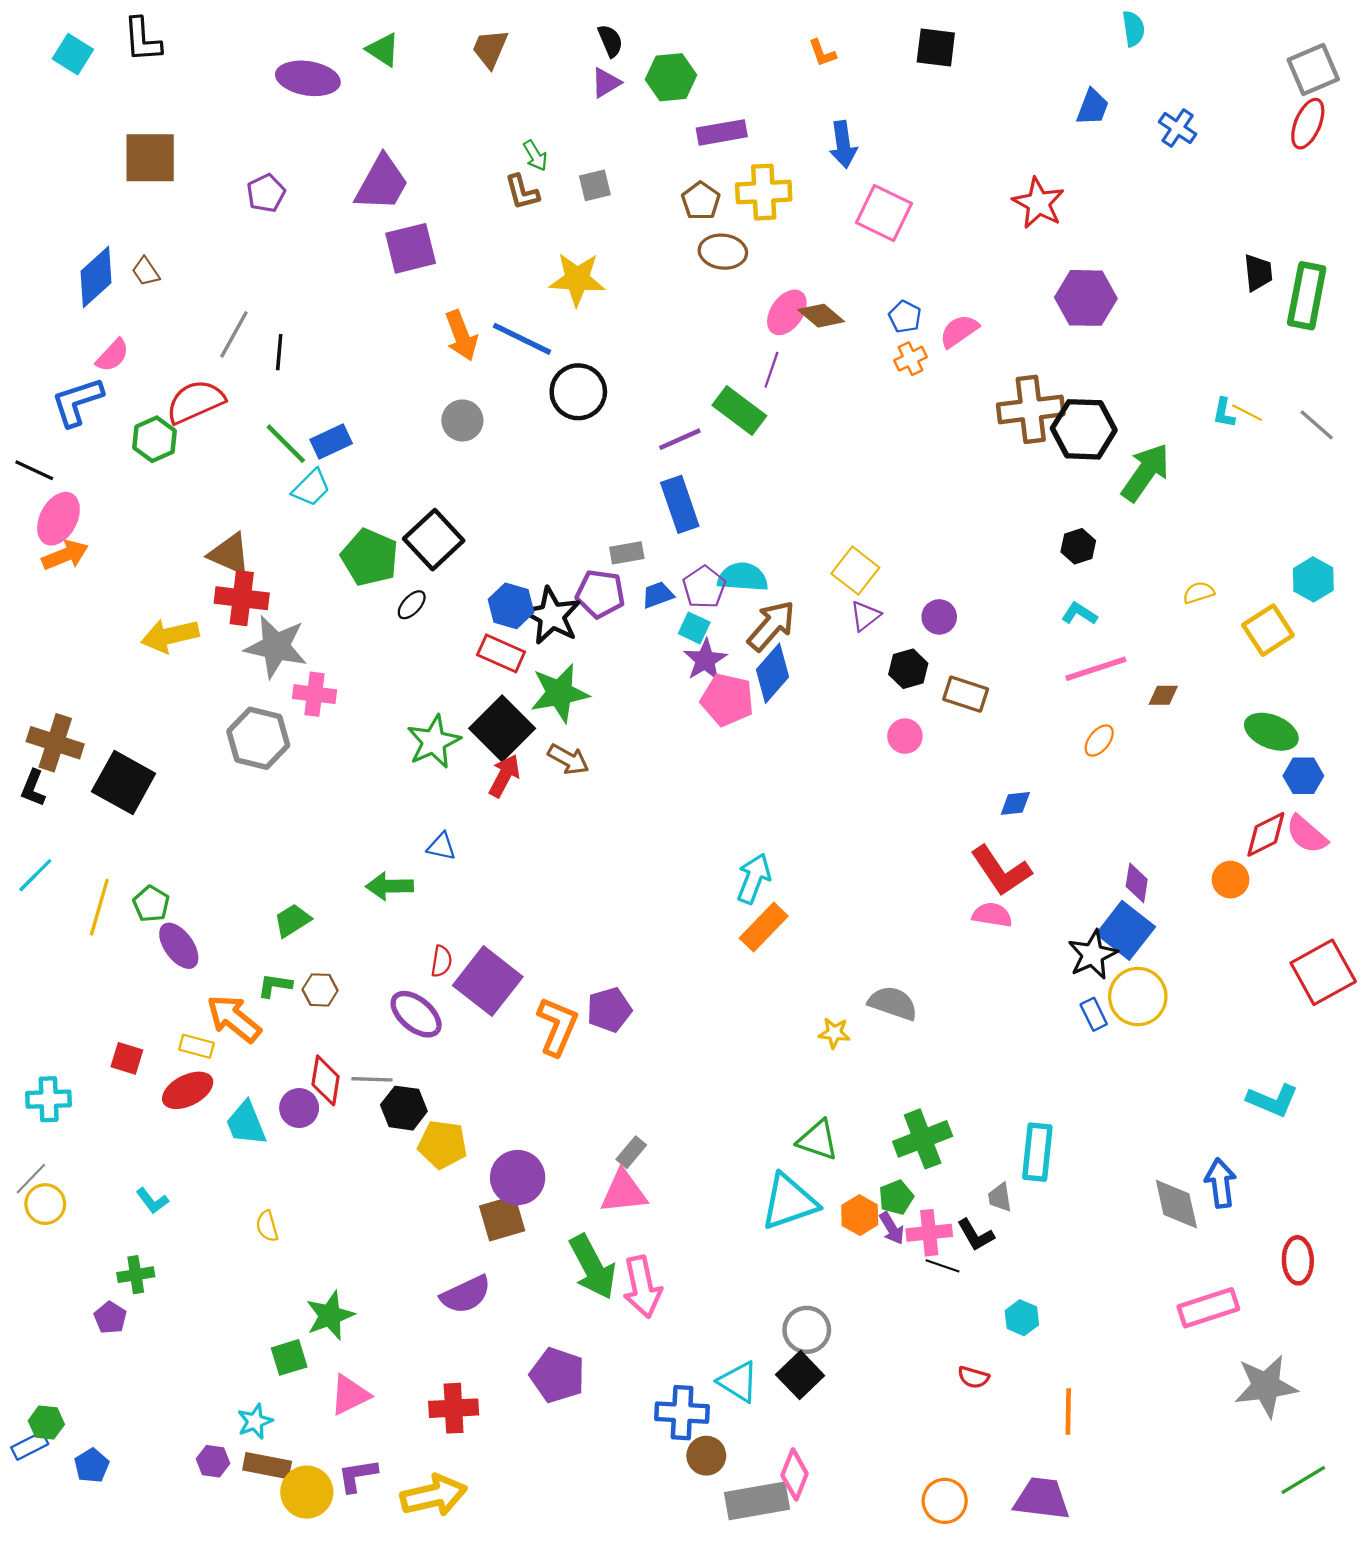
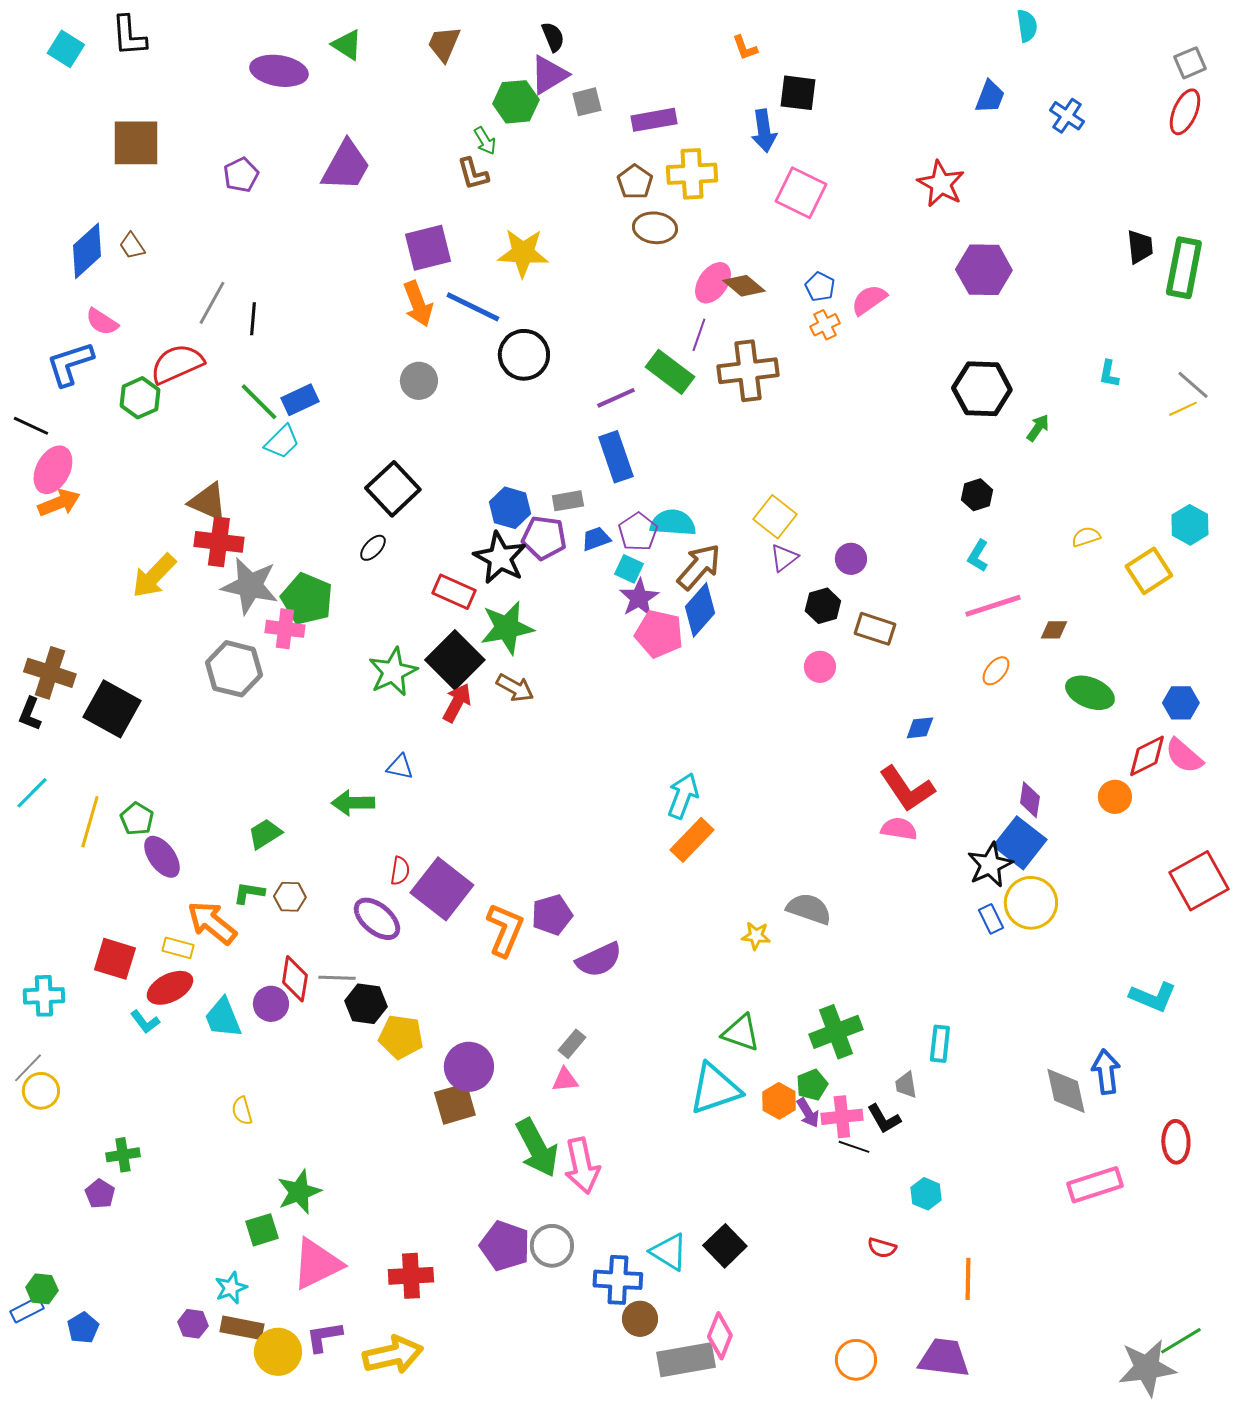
black square: (936, 47) -> (798, 93), moved
gray square: (1313, 70) -> (1190, 63), size x0.7
green hexagon: (671, 77) -> (516, 102), moved
purple triangle: (606, 83) -> (549, 75), size x1.4
gray square: (595, 185) -> (587, 102), moved
purple square: (411, 248) -> (428, 248), moved
pink semicircle: (113, 355) -> (102, 322), turned 80
brown cross: (1031, 409) -> (748, 371), moved
yellow line: (1247, 413) -> (1183, 409), moved, turned -52
green arrow: (1146, 472) -> (1038, 428), size x0.5
green pentagon: (370, 557) -> (307, 599), moved
blue hexagon: (511, 606) -> (510, 508), moved
cyan L-shape: (1079, 614) -> (978, 556), turned -92
yellow arrow: (170, 636) -> (154, 576), turned -33
green ellipse: (1271, 732) -> (1090, 693), moved
red square: (127, 1058) -> (115, 959), size x1.4
cyan rectangle: (1037, 1152) -> (940, 1044), size x0.7
pink triangle: (624, 1192) -> (565, 1080), size x0.6
cyan L-shape: (152, 1201) -> (145, 1022), moved
purple semicircle: (466, 1295) -> (599, 960), moved
gray circle: (807, 1330) -> (552, 1246), moved
gray star: (1266, 1386) -> (1147, 1368), moved
pink triangle: (350, 1395) -> (317, 1264), size x1.4

